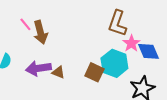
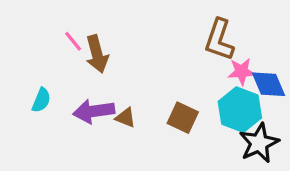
pink star: (131, 43) -> (242, 72), turned 30
cyan hexagon: (114, 63) -> (240, 110), moved

